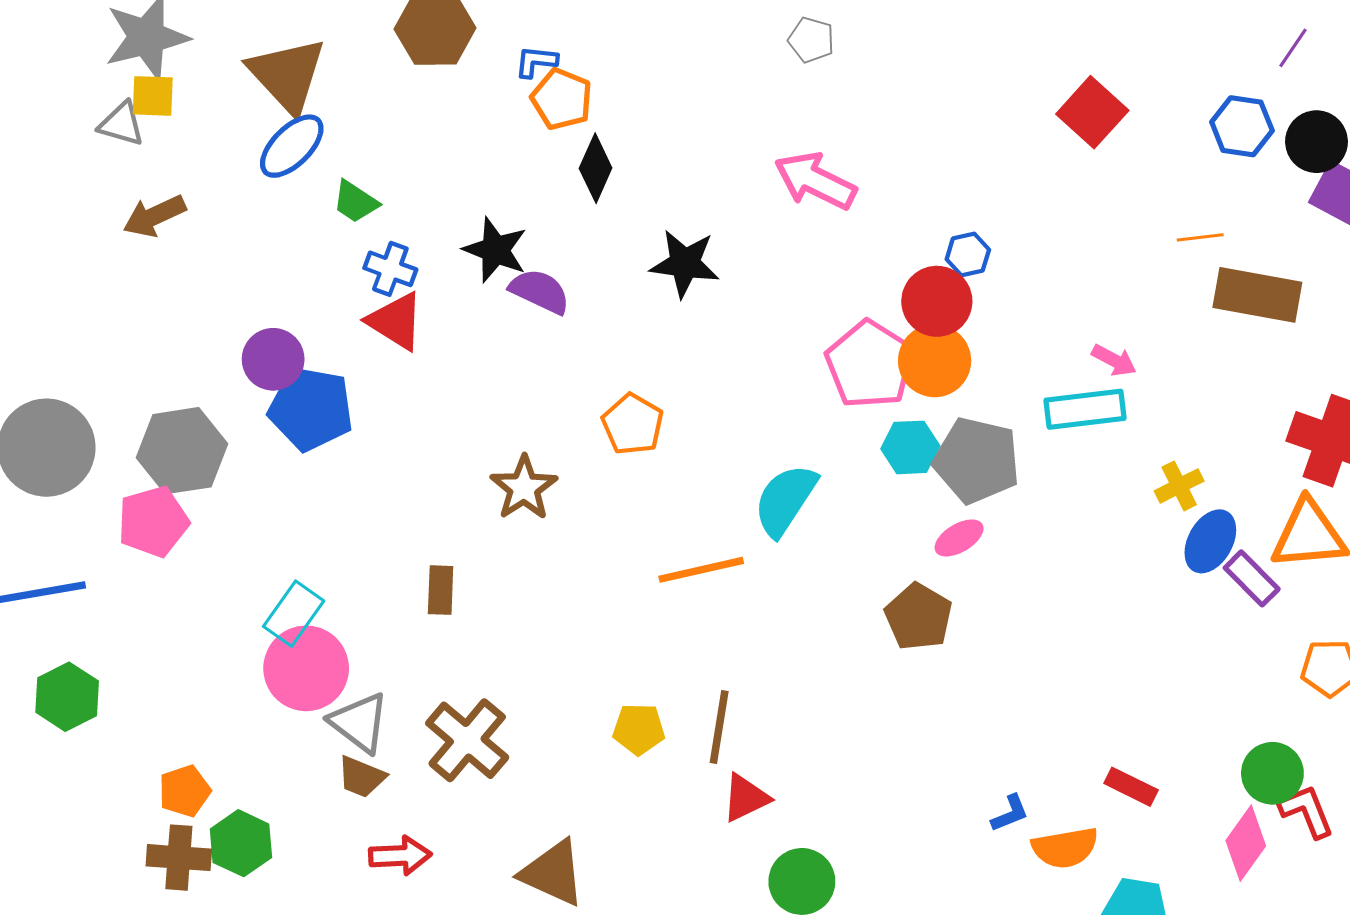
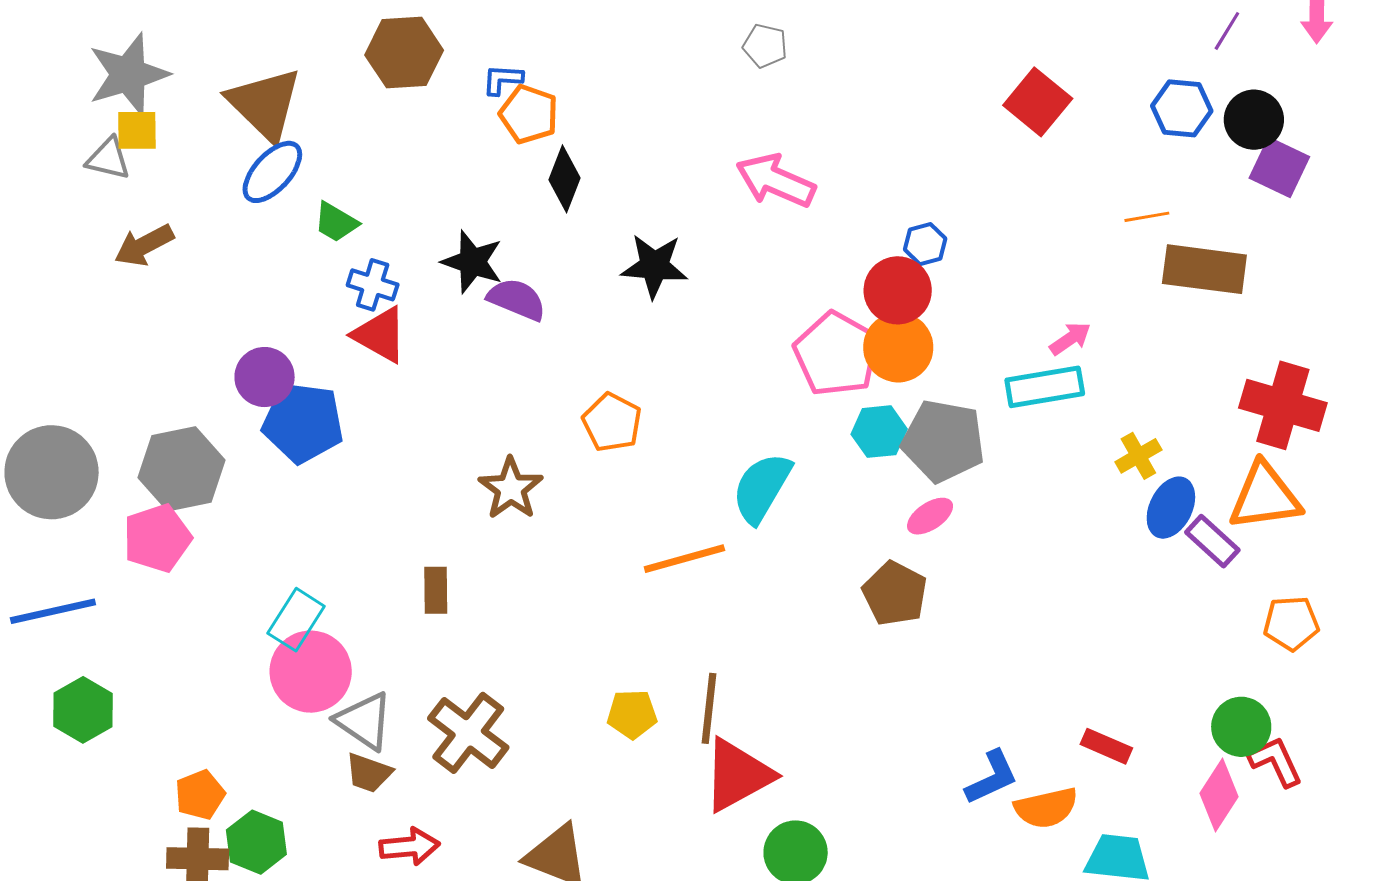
pink arrow: (1114, 360) -> (1070, 339), turned -60
red triangle: (746, 798) -> (738, 775), size x1.6
blue L-shape: (1010, 813) -> (992, 777), size x1.5

